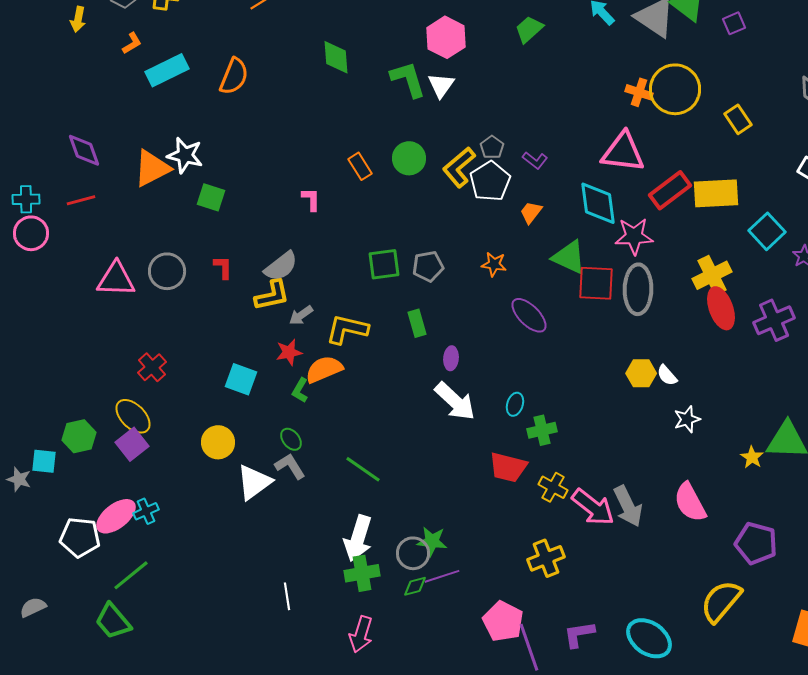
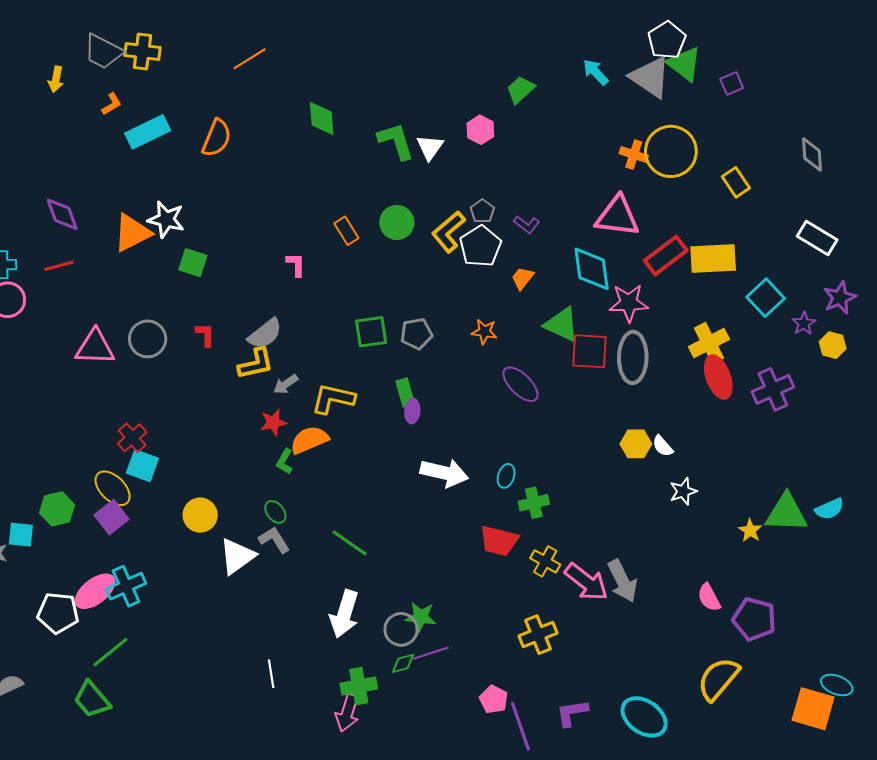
pink hexagon: (446, 37) -> (480, 130), moved, size x0.7
purple ellipse: (451, 358) -> (412, 411), moved
cyan square: (241, 379) -> (142, 466), moved
white arrow: (455, 401) -> (444, 473), turned -30
pink semicircle: (690, 502) -> (709, 597), moved, size x0.7
cyan cross: (146, 511) -> (126, 586), size x1.5
green cross: (362, 573) -> (359, 686), moved
pink pentagon: (503, 621) -> (494, 699), size x0.7

